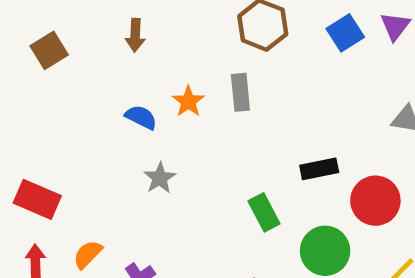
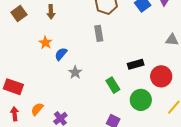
brown square: (49, 50) -> (19, 14), moved
orange star: (188, 101) -> (45, 43), moved
blue semicircle: (141, 117) -> (61, 54), moved, turned -72
gray star: (160, 178) -> (75, 72), moved

